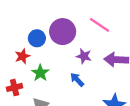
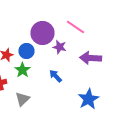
blue circle: (37, 38) -> (26, 51), moved
purple star: (84, 56) -> (60, 47), moved

